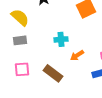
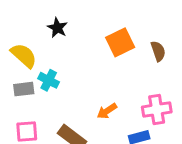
cyan cross: (61, 39) -> (49, 80), moved, turned 32

